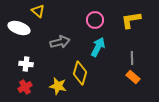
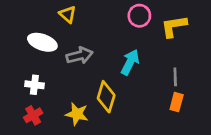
yellow triangle: (38, 11) -> (68, 14), moved
pink circle: (95, 20) -> (139, 16), moved
white ellipse: (19, 28) -> (42, 42), moved
orange rectangle: (133, 77) -> (177, 102), turned 64

